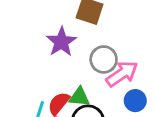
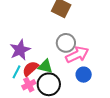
purple star: (61, 42) -> (20, 50), moved

